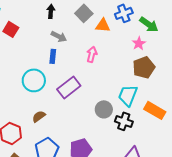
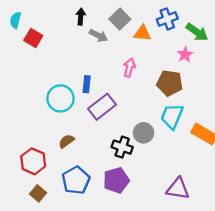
gray arrow: (59, 36) -> (98, 36), moved
blue rectangle: (53, 56) -> (87, 84), moved
brown pentagon: (144, 67) -> (170, 83), moved, turned 30
black cross: (124, 121) -> (122, 147), moved

